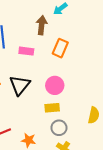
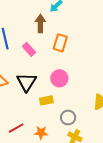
pink rectangle: (26, 51) -> (29, 49), turned 48
yellow rectangle: (52, 108) -> (46, 100), moved

